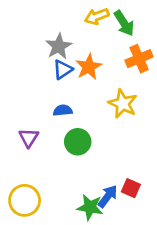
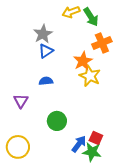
orange star: (89, 67) -> (83, 61), moved
green circle: (78, 142) -> (57, 121), moved
green star: (90, 207) -> (92, 152), moved

